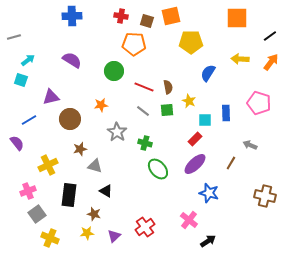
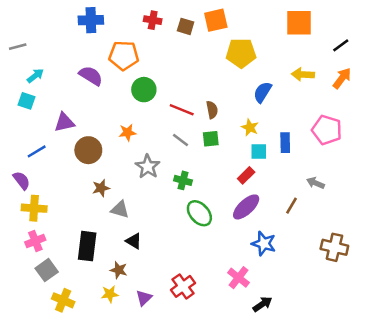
orange pentagon: (134, 44) -> (124, 55), moved
yellow star: (189, 101) -> (250, 127), moved
yellow cross: (48, 165) -> (34, 208), moved, turned 30

